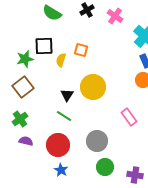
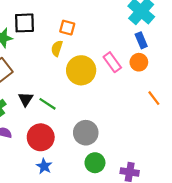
yellow semicircle: (61, 60) -> (57, 48), moved
black triangle: (67, 95) -> (26, 99), moved
pink rectangle: (129, 117) -> (112, 62), moved

